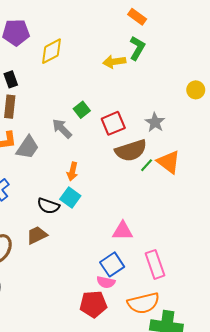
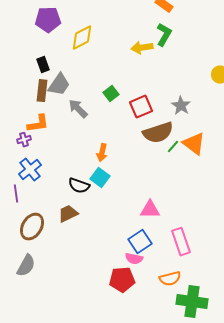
gray arrow: (62, 129) -> (78, 109), moved
gray trapezoid: (27, 147) -> (59, 85), moved
orange semicircle: (143, 303) -> (170, 279), size x0.7

